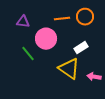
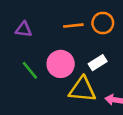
pink circle: (46, 39) -> (61, 64), moved
yellow triangle: (69, 69) -> (82, 90), turned -30

